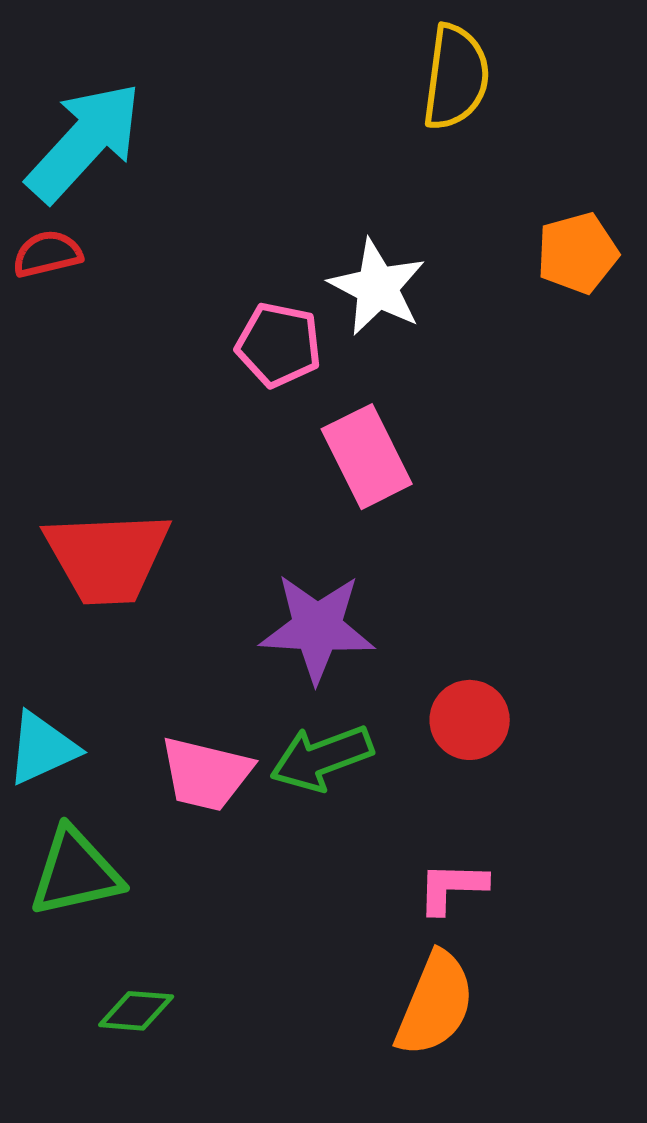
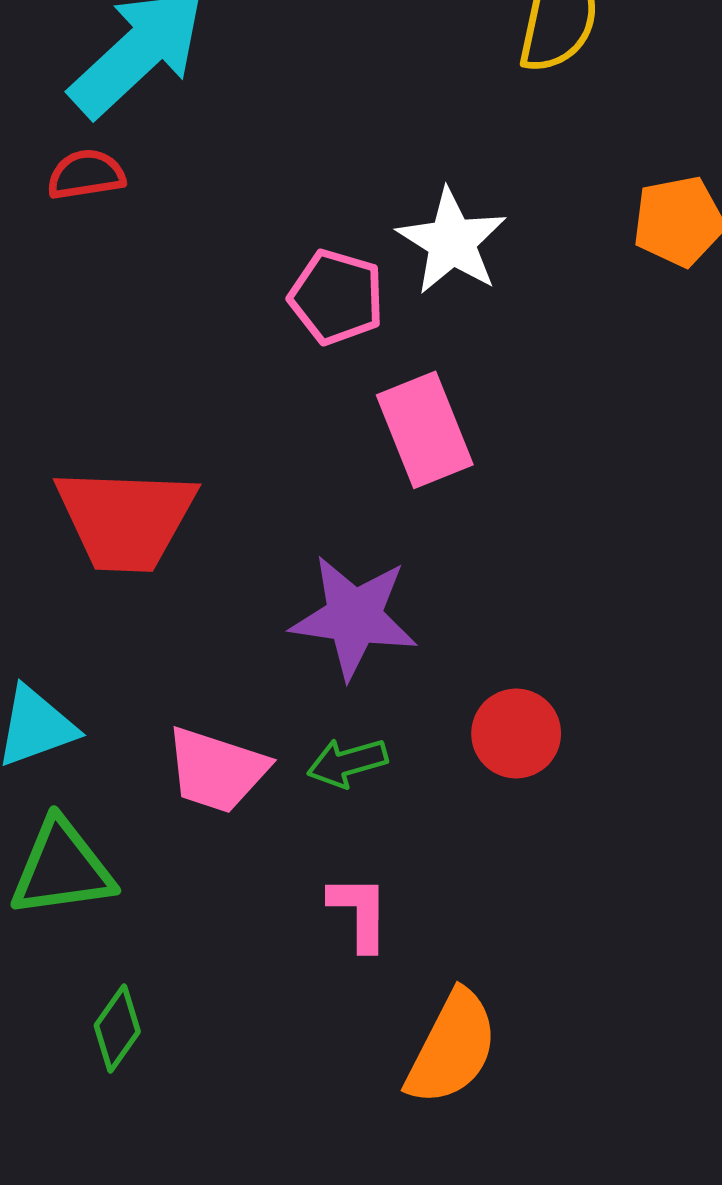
green arrow: (322, 758) -> (347, 763), size x0.7
pink L-shape: (452, 887) -> (359, 913), moved, turned 84
green diamond: (136, 1011) -> (117, 1029), turned -64

